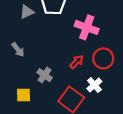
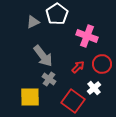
gray arrow: (18, 50) -> (43, 56), moved, size x1.6
yellow square: (24, 95) -> (30, 97), size x1.5

